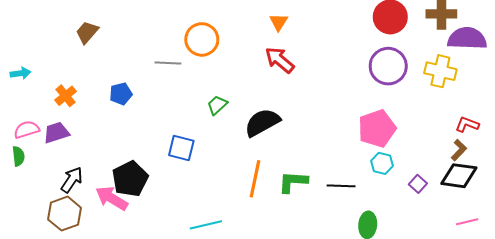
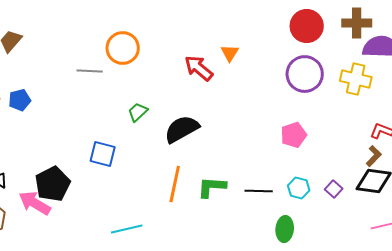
orange triangle: (279, 22) -> (230, 53), moved
blue pentagon: (121, 94) -> (20, 100), moved
pink pentagon: (377, 129) -> (294, 135), size x0.7
cyan hexagon: (382, 163) -> (299, 188), moved

